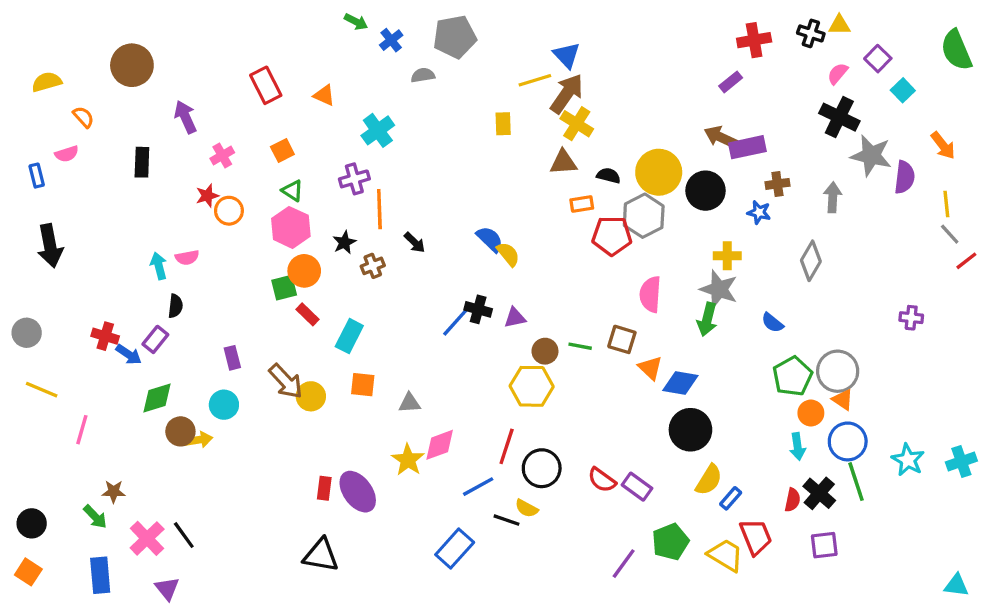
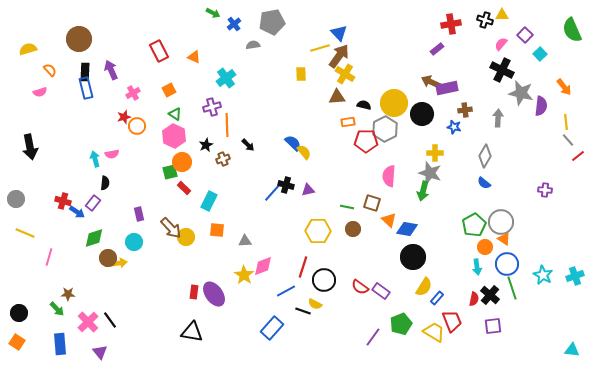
black rectangle: (142, 162) -> (85, 72), moved
blue rectangle: (37, 176) -> (86, 88), moved, size x1.5
blue semicircle: (772, 323) -> (484, 183), moved
brown circle: (545, 351) -> (353, 229), moved

